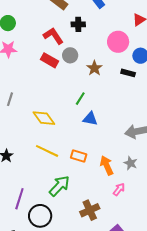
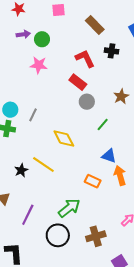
gray circle: (70, 55) -> (87, 102), moved
blue triangle: (90, 119) -> (109, 156), moved
yellow line: (47, 151) -> (43, 164), moved
orange arrow: (107, 165) -> (120, 176), moved
black circle: (40, 216) -> (58, 235), moved

